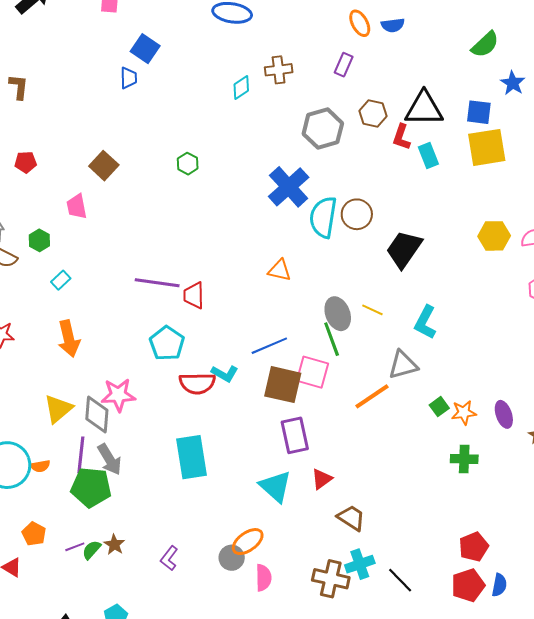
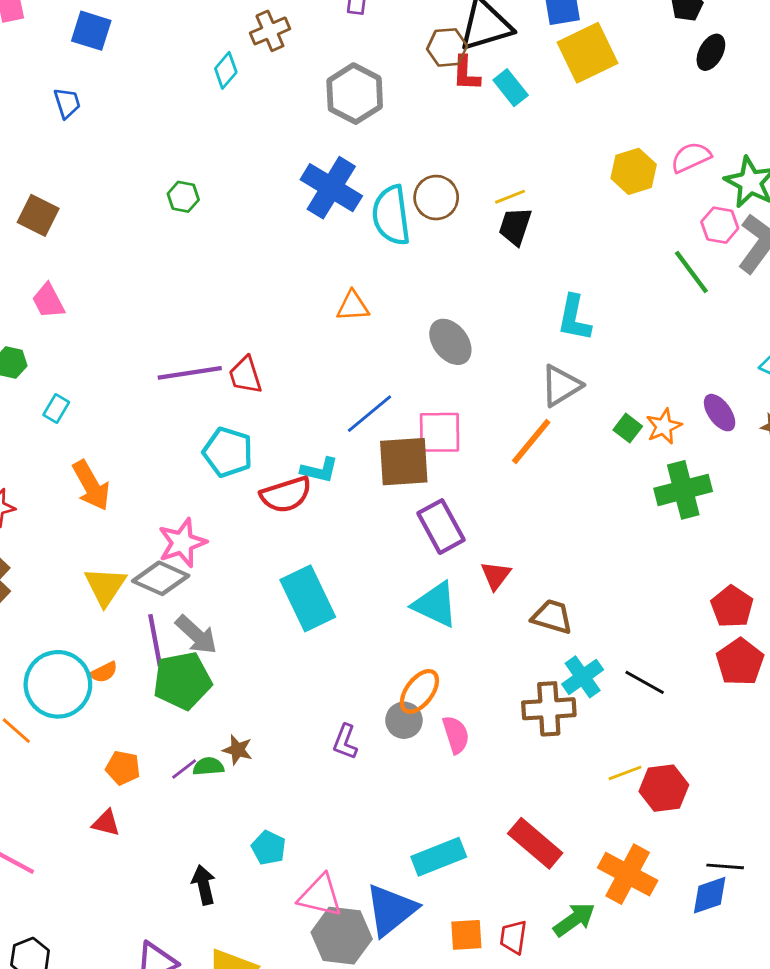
blue square: (145, 49) -> (91, 31), moved
brown hexagon: (373, 113) -> (447, 47), moved
brown square: (104, 166) -> (38, 215), moved
black trapezoid: (404, 249) -> (515, 226), size x0.7
yellow line: (372, 310) -> (510, 197), moved, turned -30
green line: (332, 339) -> (691, 272), moved
gray diamond: (97, 414) -> (161, 578), turned -54
green cross: (464, 459) -> (683, 490), size x1.4
green semicircle: (92, 550) -> (208, 766), turned 60
purple L-shape: (169, 558) -> (345, 742), moved

